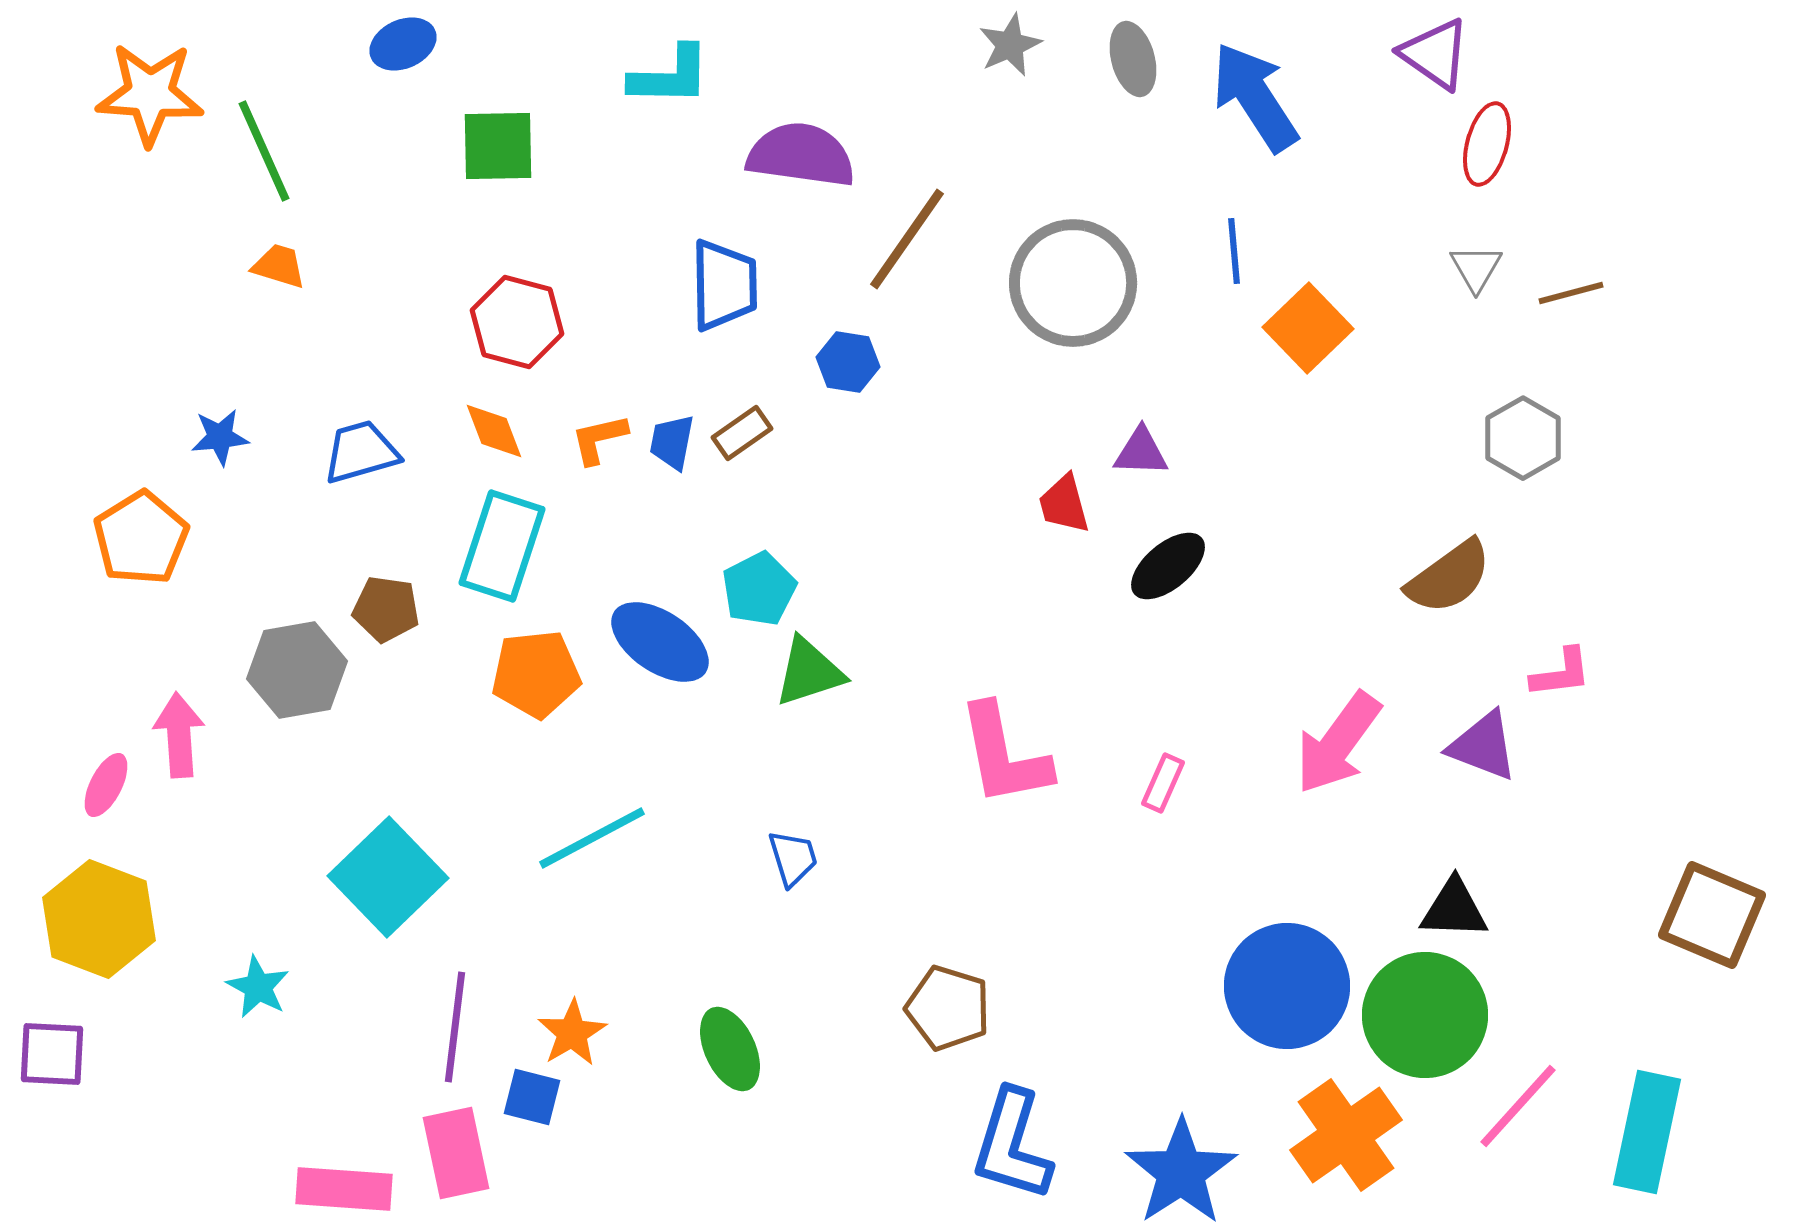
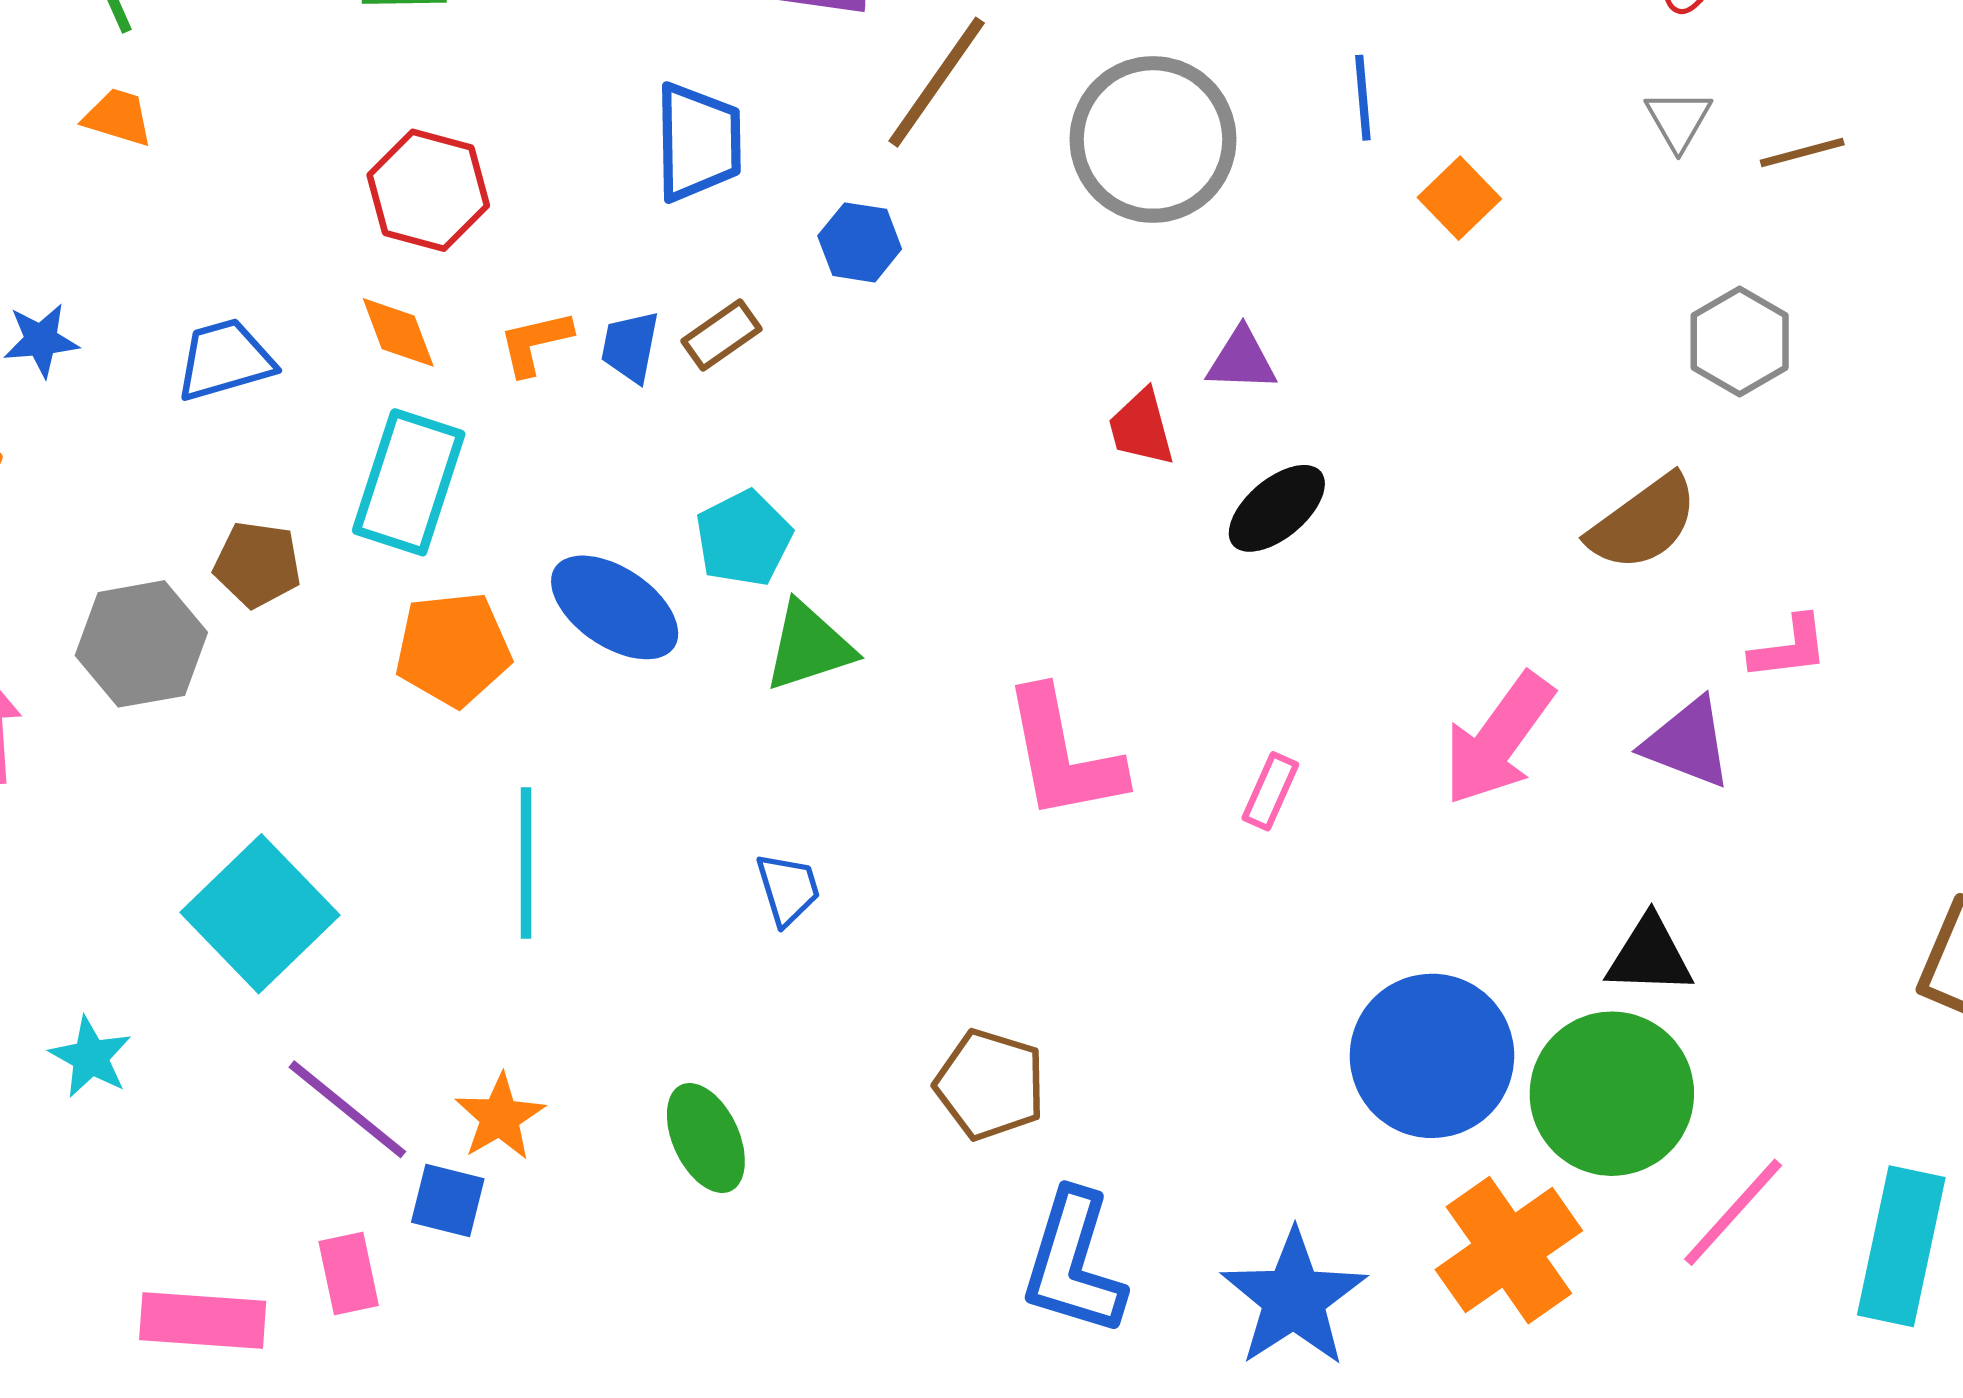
orange square: (1308, 328) -> (1459, 198), size x0.7
cyan line: (592, 838) -> (526, 863), turned -62
purple line: (455, 1027) -> (347, 1109), turned -58
pink rectangle: (456, 1153) -> (349, 1274), size x0.7

